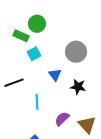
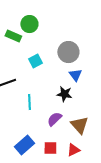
cyan square: (34, 54) -> (35, 61), moved
blue triangle: (55, 75) -> (75, 75), moved
black star: (78, 87) -> (64, 94), moved

